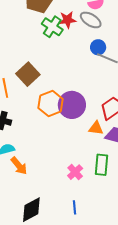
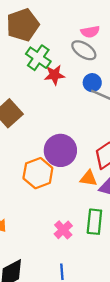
red star: (67, 20) -> (54, 75), moved
orange hexagon: (51, 104) -> (38, 173), moved

